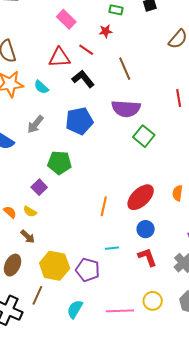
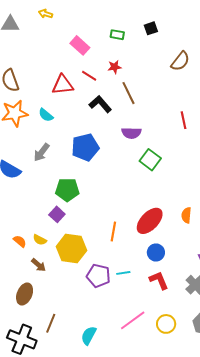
pink rectangle: (66, 19) -> (80, 45), moved
red star: (106, 31) -> (115, 67), moved
black L-shape: (83, 79) -> (100, 104), moved
purple semicircle: (126, 109) -> (131, 133), size x0.7
purple square: (39, 187) -> (57, 214), moved
yellow hexagon: (55, 266) -> (71, 249), moved
purple pentagon: (88, 270) -> (98, 276), moved
pink line: (120, 311) -> (133, 320), moved, turned -32

